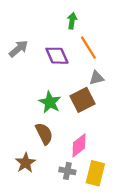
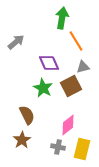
green arrow: (72, 21) -> (62, 18), size x1.5
purple diamond: (57, 56) -> (49, 63), moved
brown semicircle: (44, 134) -> (27, 115), moved

